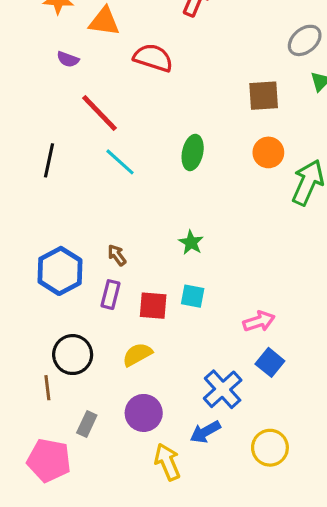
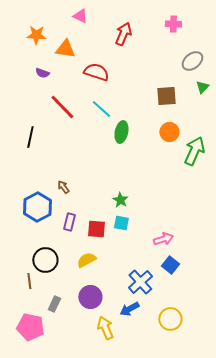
cyan line: (120, 162) -> (101, 109), moved
green star: (191, 242) -> (120, 200), moved
brown arrow: (117, 255) -> (63, 187), moved

